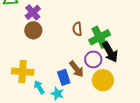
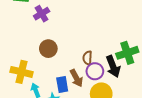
brown semicircle: (77, 29) -> (87, 58), moved
brown circle: (33, 30) -> (48, 49), moved
green cross: (100, 37) -> (127, 53), moved

